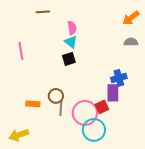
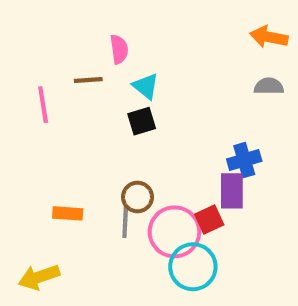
brown line: (43, 12) -> (88, 80), moved
orange arrow: (131, 18) -> (269, 37), turned 48
pink semicircle: (72, 28) -> (119, 49), moved
brown circle: (56, 96) -> (137, 197), moved

